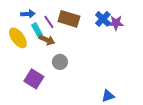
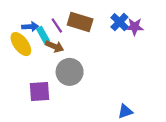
blue arrow: (28, 14) -> (30, 27), moved
gray circle: (60, 62) -> (70, 72), size x1.5
purple square: (34, 79) -> (39, 92), turned -36

